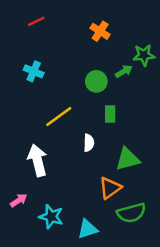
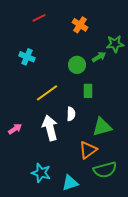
red line: (36, 21) -> (39, 18), moved
white arrow: (37, 160) -> (50, 128), moved
pink arrow: (19, 200) -> (15, 129), moved

